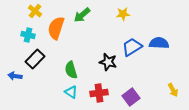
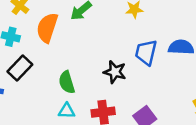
blue trapezoid: (132, 47) -> (146, 52), turned -45
cyan triangle: (71, 92) -> (67, 111), turned -32

